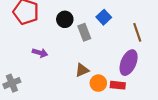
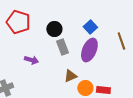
gray rectangle: (84, 32) -> (62, 47), moved
purple ellipse: (129, 63) -> (89, 50), moved

